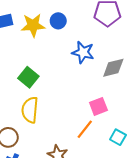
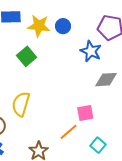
blue star: (83, 52) -> (91, 51), moved
green square: (28, 77) -> (26, 56), moved

